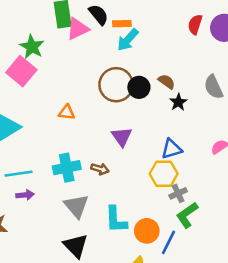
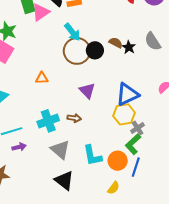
cyan arrow: (128, 40) -> (72, 32), moved, turned -72
black star: (178, 102) -> (129, 47), moved
blue triangle: (172, 149) -> (127, 94), size x1.4
green L-shape: (187, 215) -> (133, 144), moved

